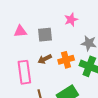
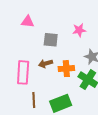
pink triangle: (20, 31) -> (28, 22), moved

